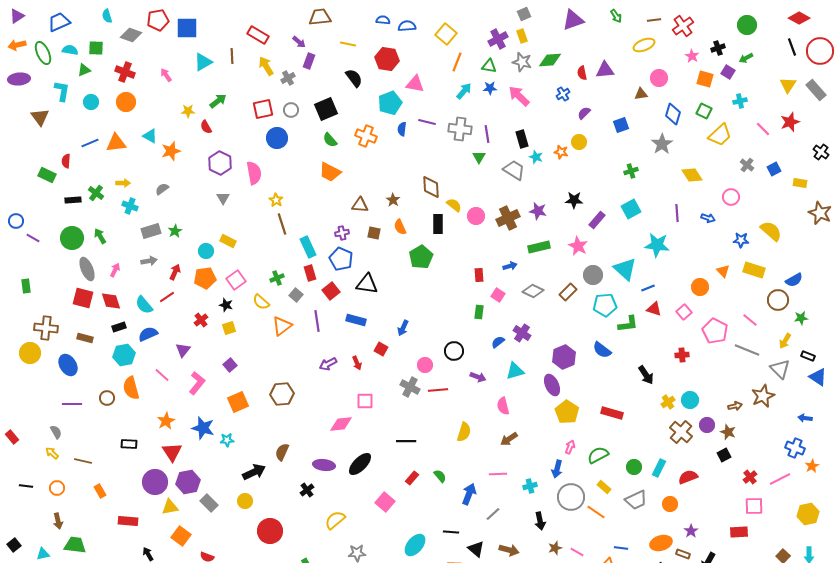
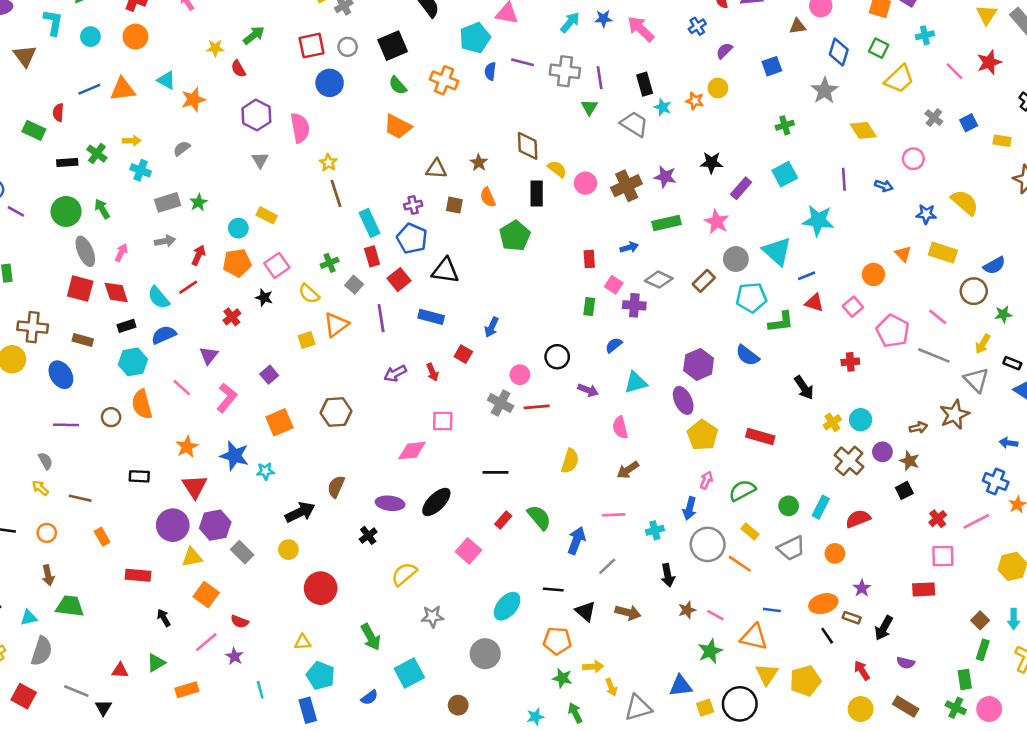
yellow square: (229, 328) -> (306, 340), moved
purple cross: (522, 333) -> (634, 305), moved, turned -30
green semicircle: (440, 476) -> (539, 517), size x1.5

